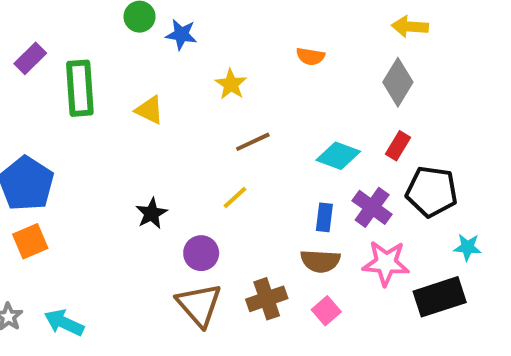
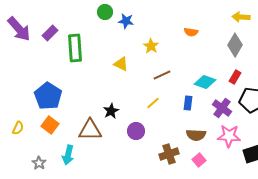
yellow triangle: (149, 110) -> (121, 64), moved
blue rectangle: (324, 217) -> (188, 103), moved
orange square: (30, 241) -> (50, 125), turned -30
brown triangle: (199, 305) -> (90, 130), moved, turned -50
cyan arrow: (64, 323) -> (68, 155), moved, turned -102

